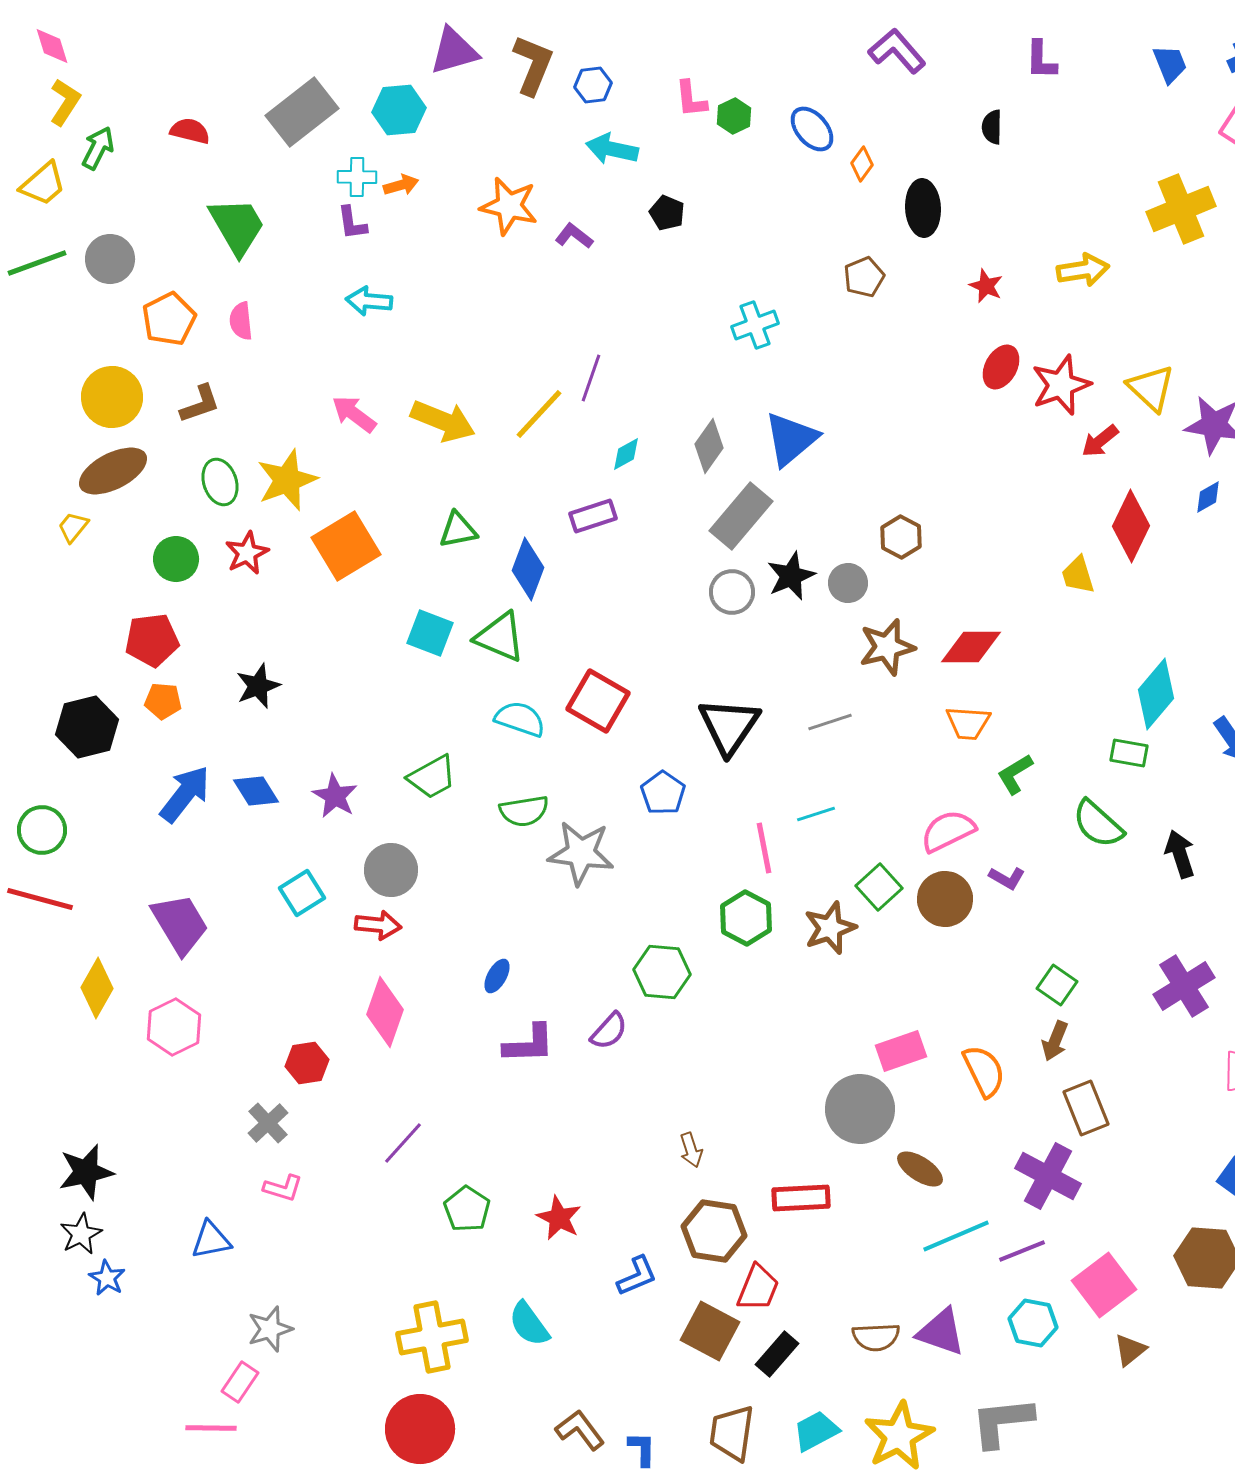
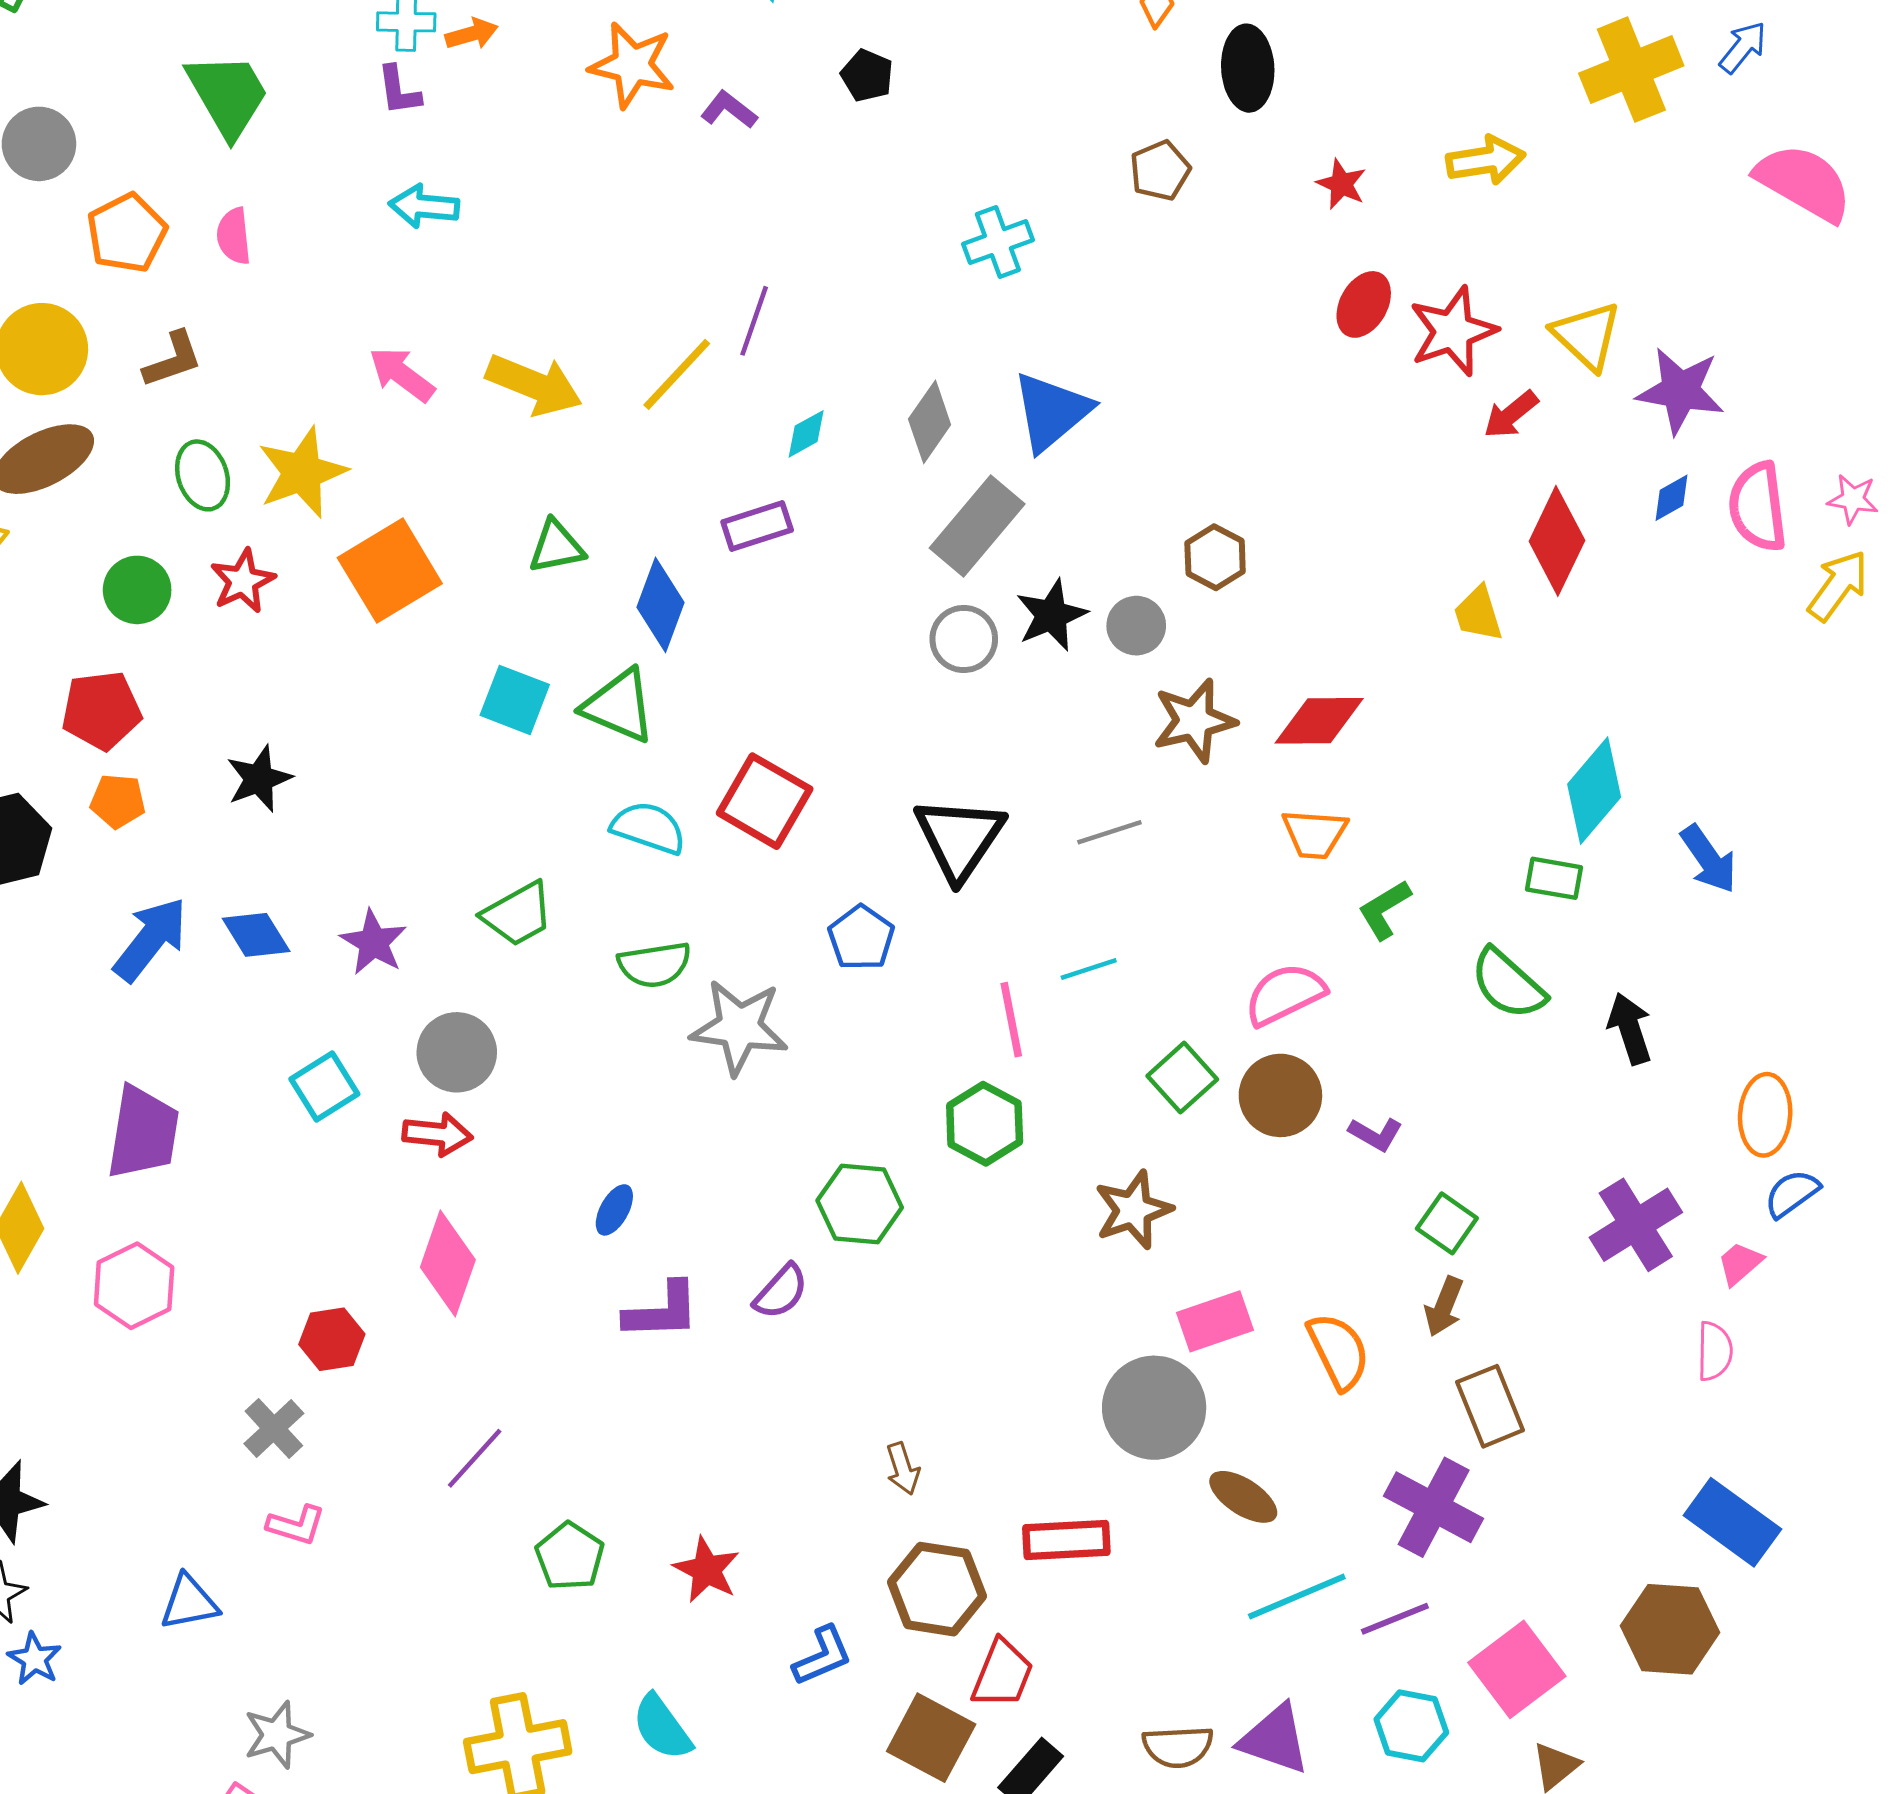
purple L-shape: (1007, 878) -> (1376, 1134), moved
purple trapezoid: (180, 924) -> (143, 1133), turned 40
brown star: (830, 928) -> (1133, 1210), moved

